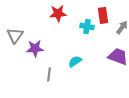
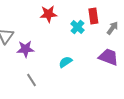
cyan cross: (87, 26) -> (77, 27), turned 32
gray line: (49, 74) -> (31, 80), moved, turned -40

